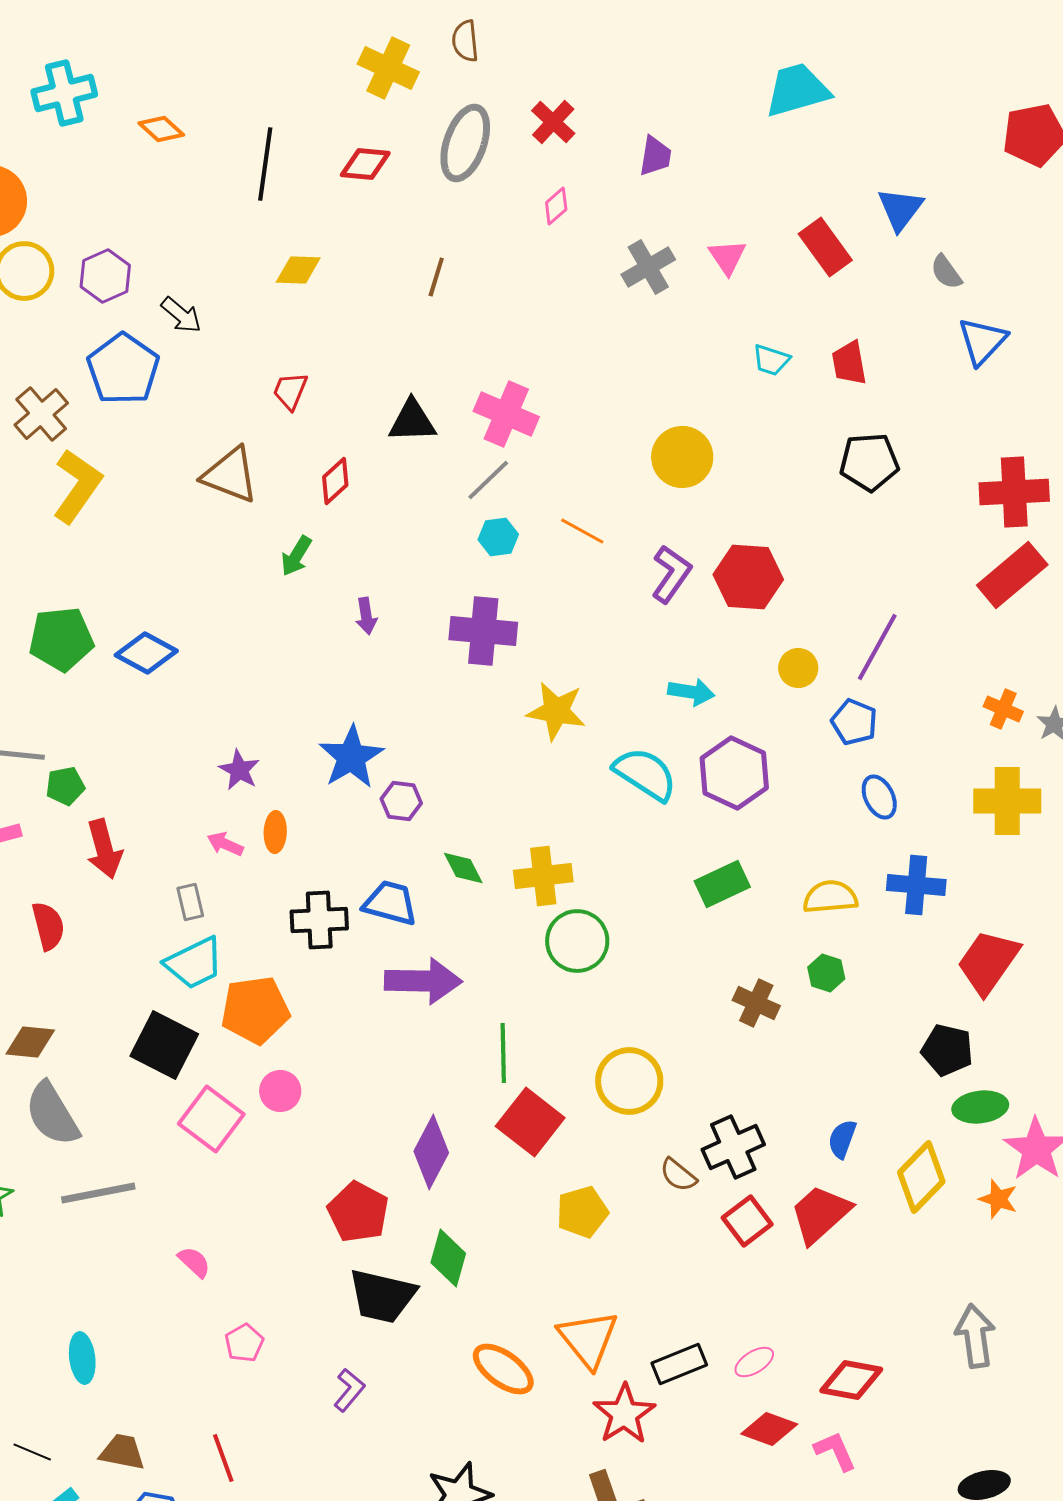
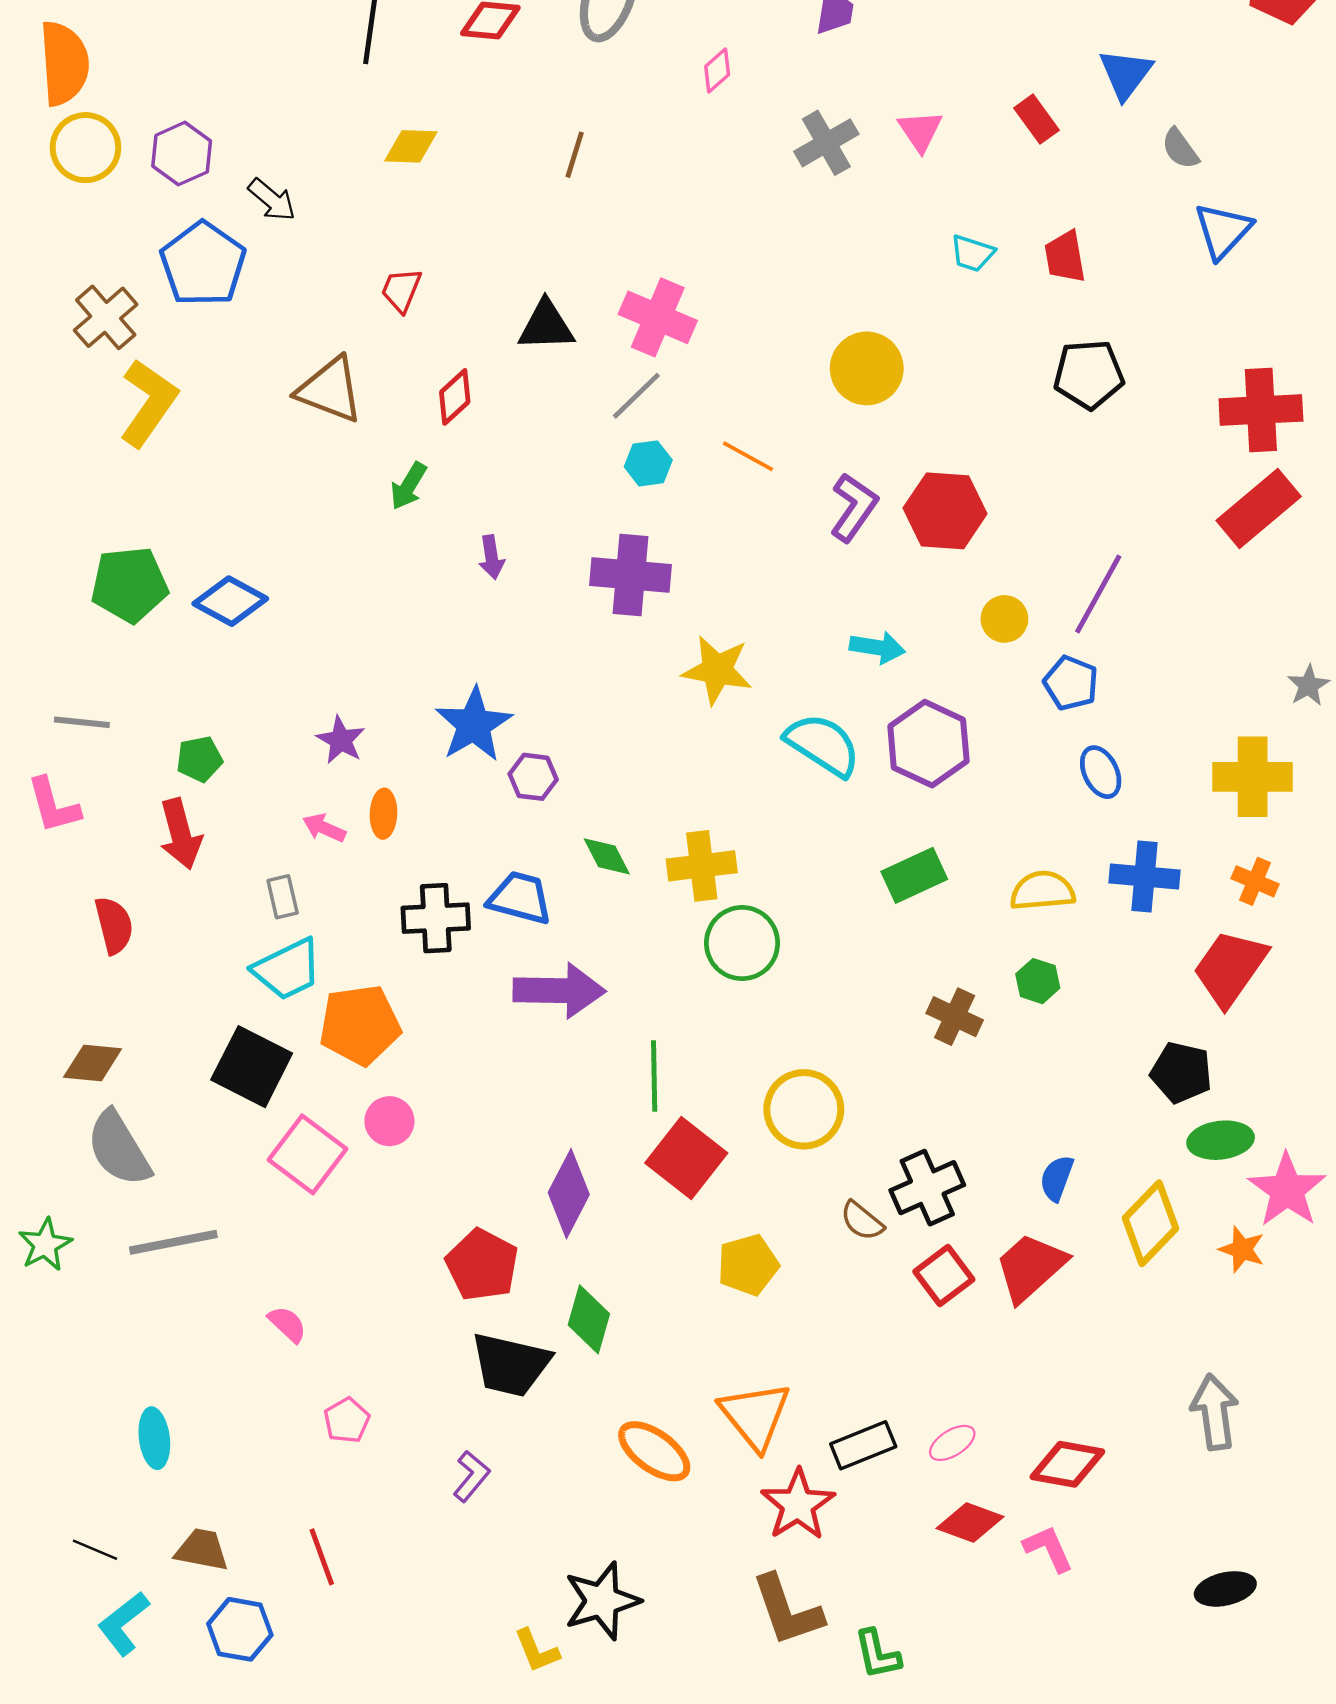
red rectangle: (825, 247) -> (1037, 119), size x0.7
orange cross: (1003, 709) -> (1255, 881), moved
green pentagon: (65, 786) -> (199, 759), moved

